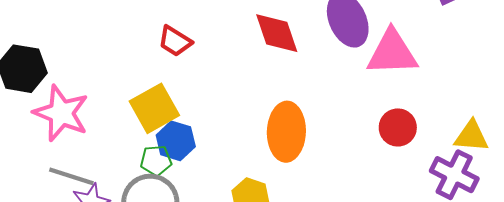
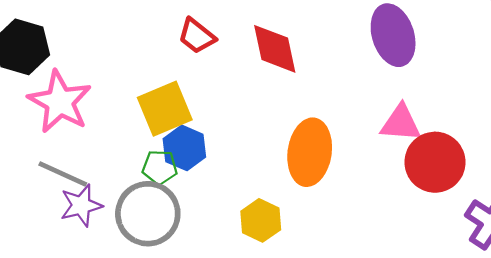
red diamond: (277, 33) -> (275, 49), moved
pink triangle: (392, 53) -> (401, 123), moved, size x0.7
red circle: (398, 127) -> (435, 162), size x1.4

